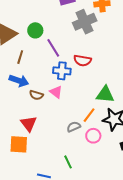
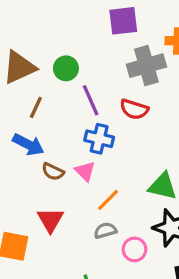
red semicircle: (83, 61) -> (134, 109), moved
orange line: (89, 115) -> (108, 200), moved
red triangle: (29, 124) -> (50, 220), moved

